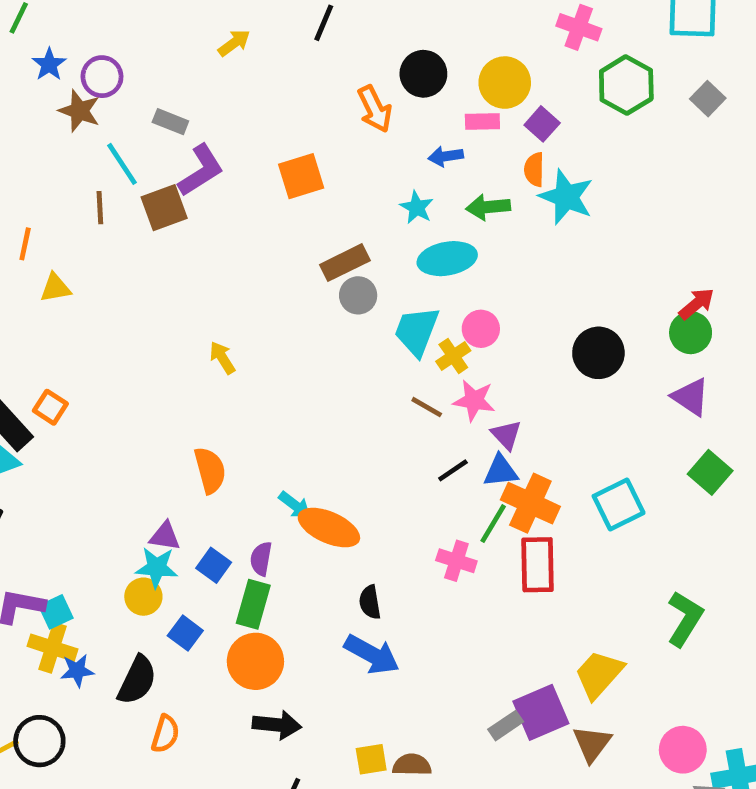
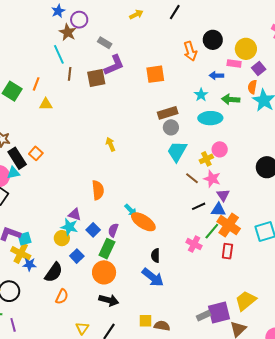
cyan line: (122, 164) -> (59, 54), moved
cyan trapezoid: (417, 331) -> (177, 151), moved
red rectangle: (538, 565) -> (227, 251), size x0.7

